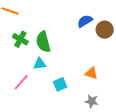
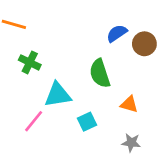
green semicircle: (43, 42) -> (100, 73), moved
cyan triangle: (40, 64) -> (58, 95), size x1.5

